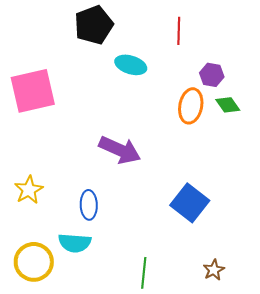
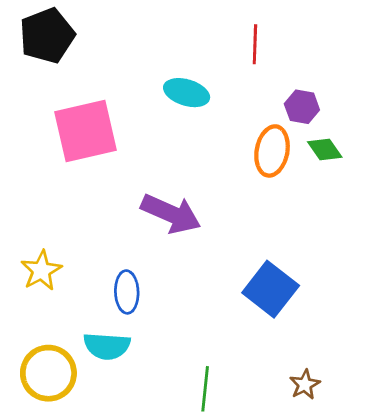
black pentagon: (94, 25) -> (47, 36), moved
pink square: (33, 91) -> (85, 131), moved

